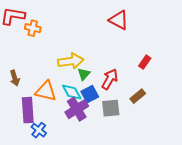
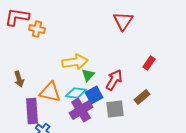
red triangle: (119, 20) -> (123, 21), turned 35
cyan diamond: (72, 92) -> (76, 93), turned -55

